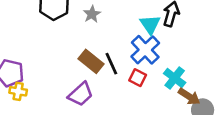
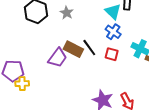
blue cross: (145, 50) -> (113, 32), size x0.7
purple trapezoid: (81, 94) -> (58, 58), moved

